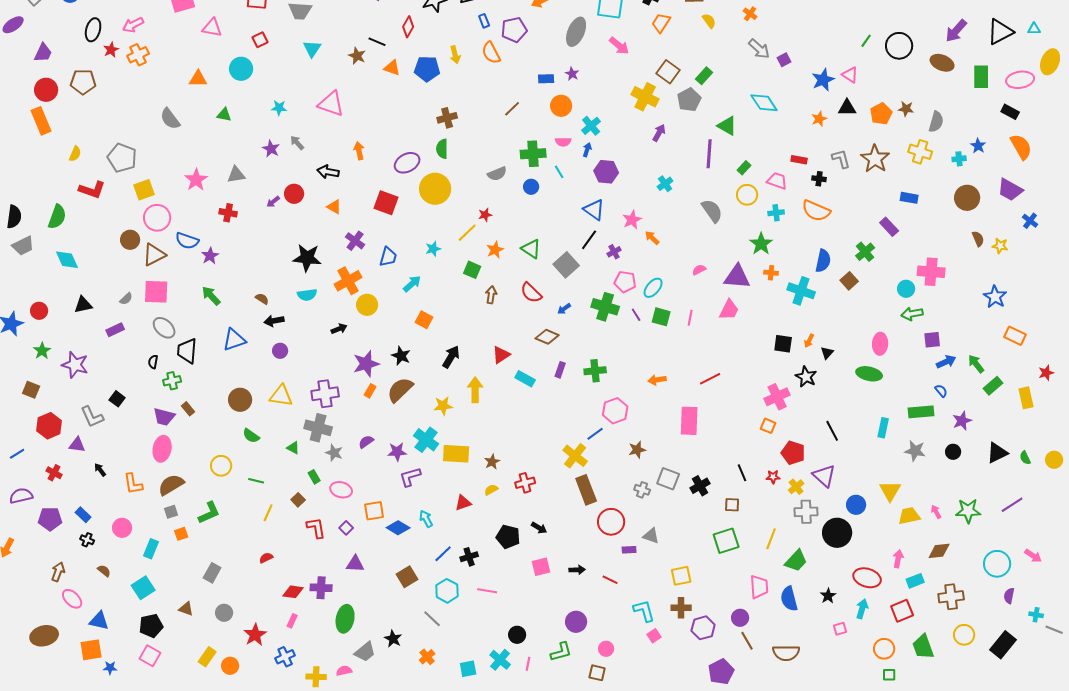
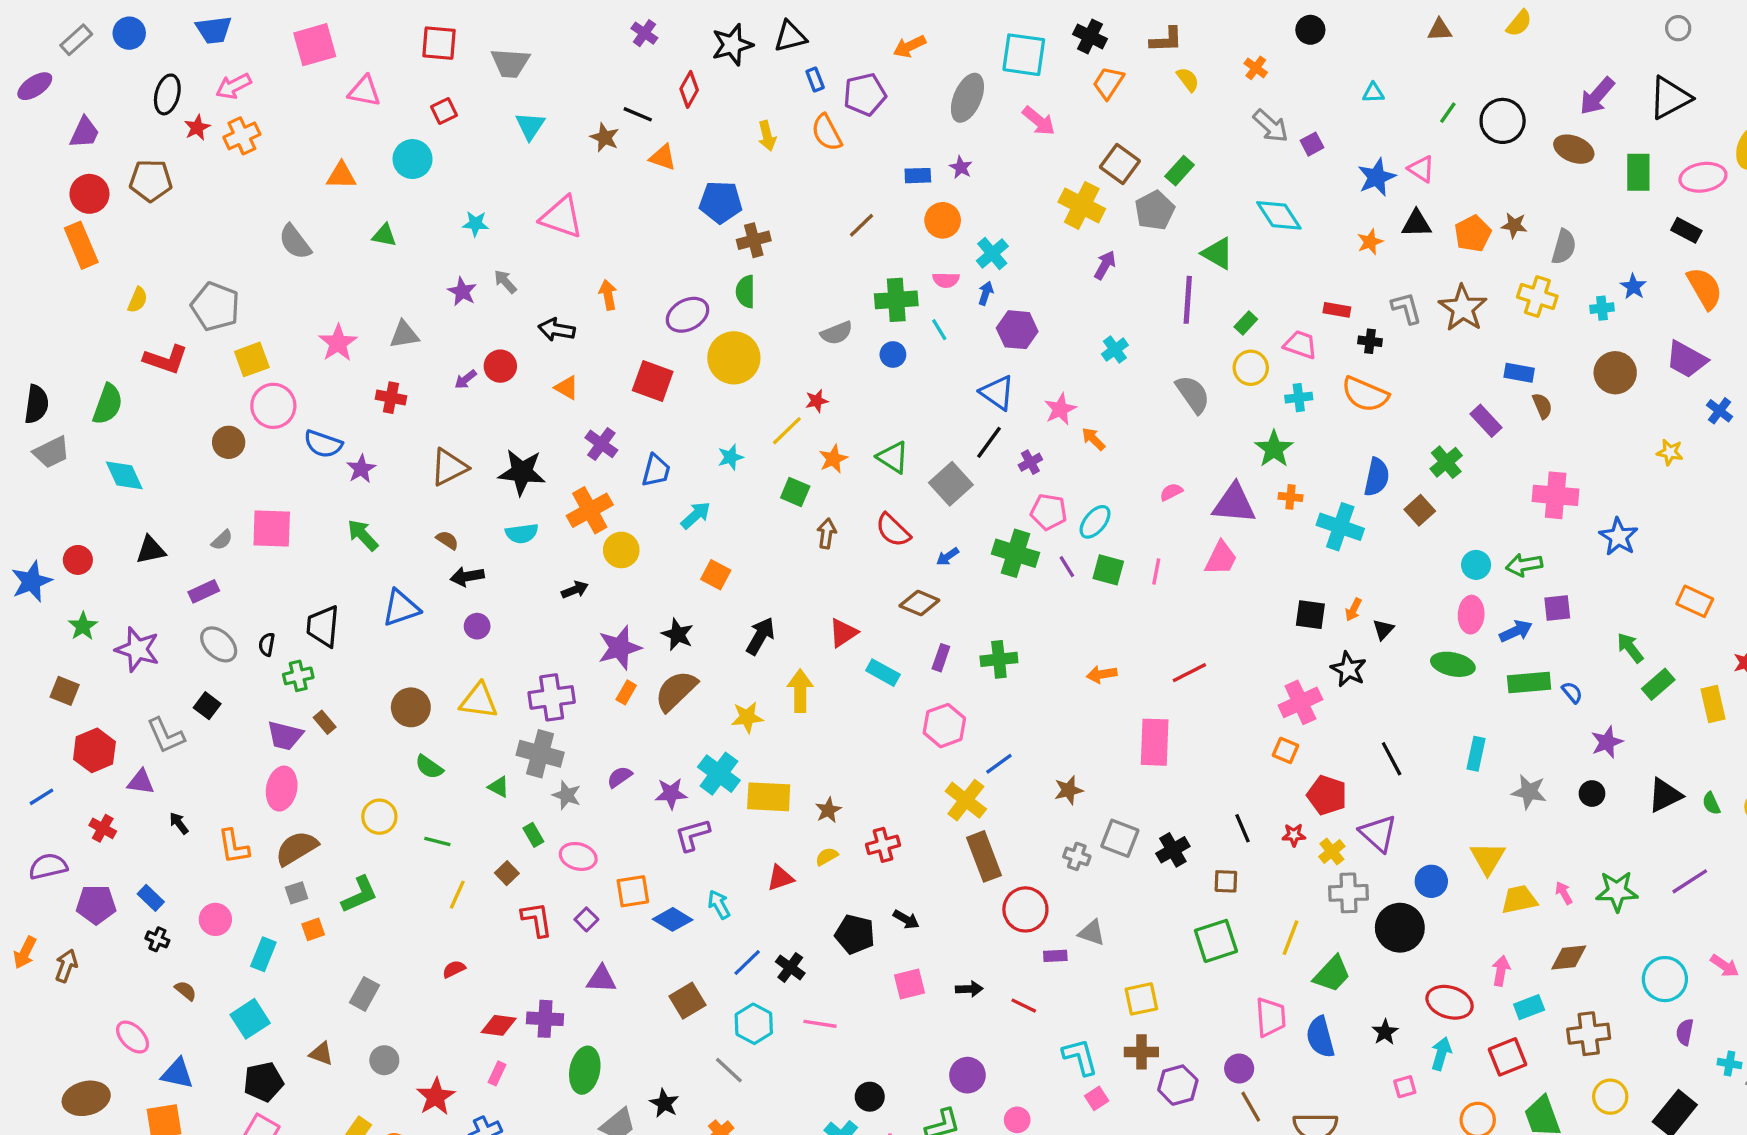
cyan triangle: (1034, 29) -> (1373, 93), moved
blue pentagon: (427, 69) -> (721, 202), moved
brown semicircle: (978, 239) -> (1542, 406), moved
brown triangle: (154, 255) -> (449, 467), moved
cyan circle: (906, 289) -> (1476, 565), moved
blue star: (995, 297) -> (1619, 537), moved
gray ellipse: (164, 328) -> (219, 644), moved
blue arrow: (946, 362) -> (1516, 631), moved
pink hexagon: (615, 411) -> (944, 726), moved
green rectangle: (921, 412) -> (1529, 683), moved
black cross: (469, 557) -> (790, 967), turned -36
brown arrow: (58, 572) -> (66, 966), moved

